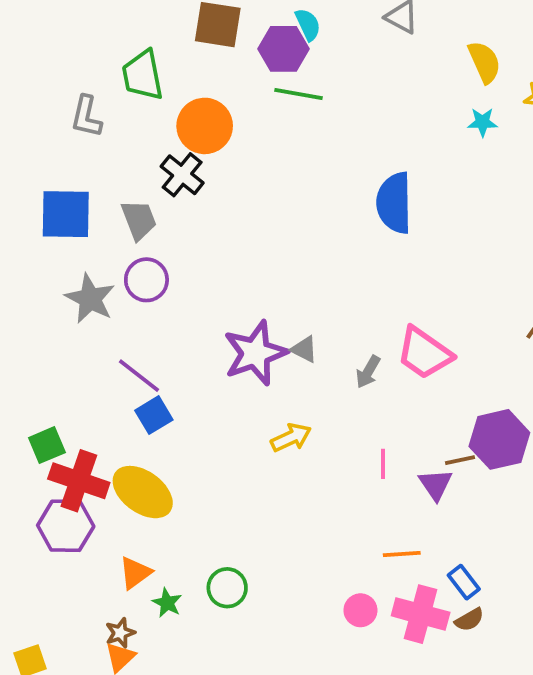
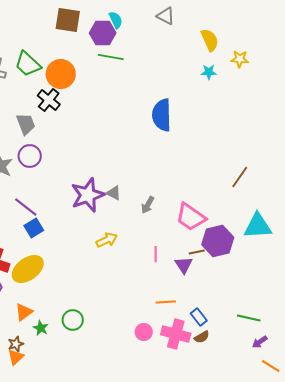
green trapezoid: (143, 75) -> (28, 64), moved, turned -36
pink trapezoid: (424, 353) -> (191, 217), moved
yellow ellipse: (143, 492) -> (28, 269), turned -72

